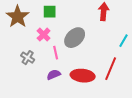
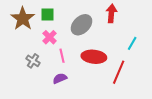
green square: (50, 12) -> (47, 14), moved
gray ellipse: (75, 38) -> (81, 25), moved
red ellipse: (83, 76) -> (94, 57), moved

